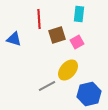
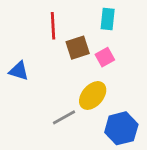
blue triangle: (14, 39) -> (19, 71), moved

